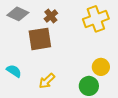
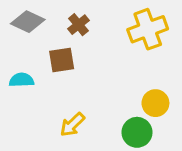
brown square: (40, 39) -> (62, 60), size x0.7
cyan semicircle: (14, 71) -> (22, 80), moved, turned -35

